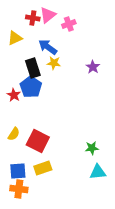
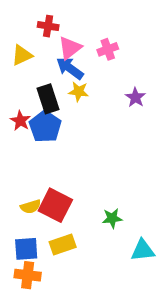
pink triangle: (48, 15) -> (70, 48), moved
pink cross: (69, 24) -> (108, 49), moved
red star: (14, 95) -> (20, 121), moved
yellow semicircle: (14, 134) -> (31, 207), moved, turned 40
green star: (92, 148) -> (112, 218), moved

